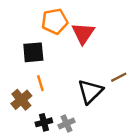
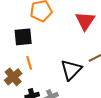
red triangle: (83, 33) -> (85, 21), moved

